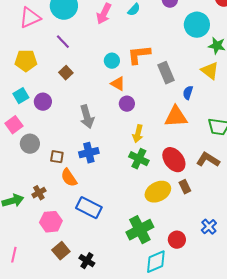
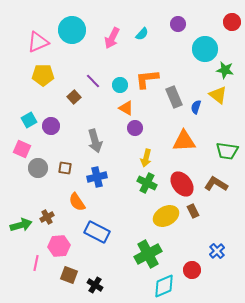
purple line: (63, 42) -> (93, 81), moved
yellow pentagon: (26, 61) -> (43, 75), moved
blue semicircle: (188, 93) -> (196, 107), moved
pink square: (14, 125) -> (22, 149), turned -30
brown square: (57, 157) -> (65, 168), moved
red circle: (177, 240) -> (192, 270), moved
brown square: (61, 251) -> (69, 275), turned -30
pink line: (14, 255) -> (36, 263), moved

